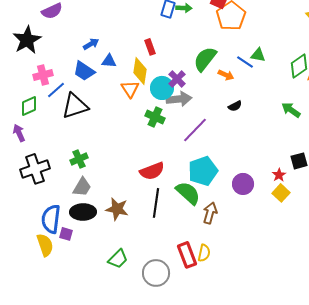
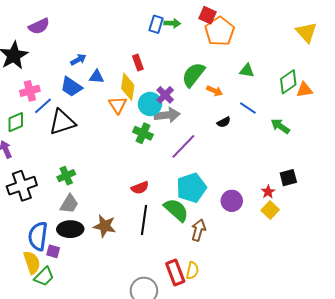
blue line: (245, 62) -> (248, 108), moved
red semicircle: (152, 171) -> (140, 188), size x0.7
green trapezoid: (118, 259) -> (44, 277), moved

